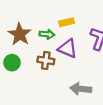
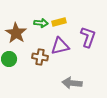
green arrow: (47, 34) -> (41, 23), moved
purple triangle: (68, 48) -> (60, 46), turned -36

